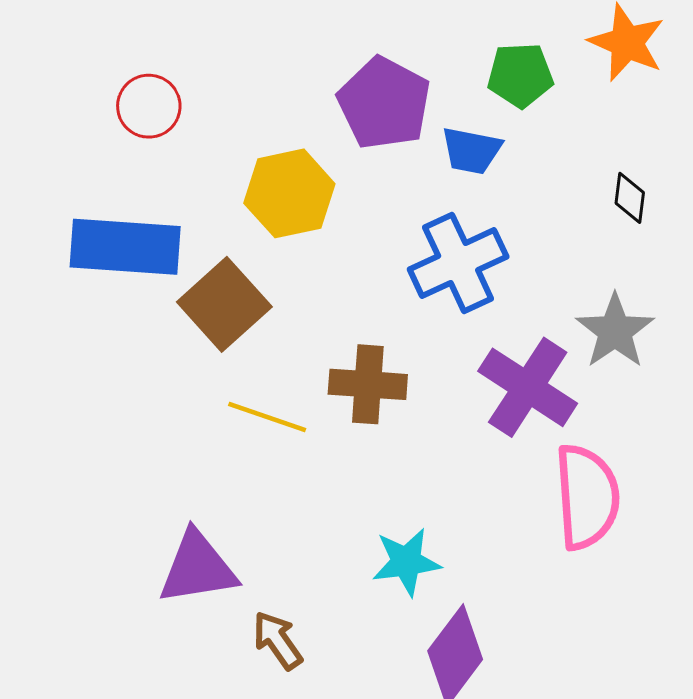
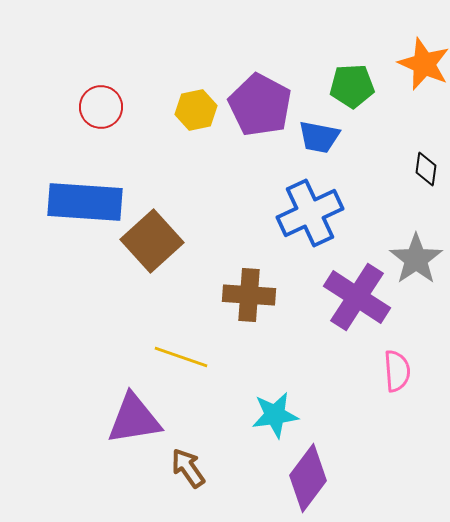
yellow hexagon: (289, 193) -> (196, 110), moved, size x0.7
yellow line: (267, 417) -> (181, 357), moved
pink semicircle: (587, 497) -> (397, 371), size x0.6

